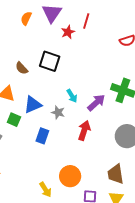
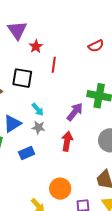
red line: (86, 21) -> (54, 65), moved
cyan arrow: (72, 96) -> (38, 109), moved
blue rectangle: (42, 136) -> (27, 153), turned 56

